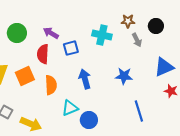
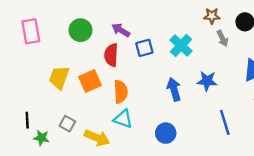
cyan cross: (102, 35) -> (181, 46), moved, turned 30
blue arrow: (85, 79) -> (174, 89), moved
cyan triangle: (70, 108) -> (123, 119), moved, turned 42

